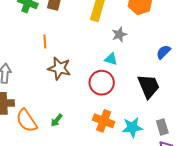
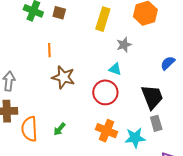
orange semicircle: (26, 121) -> (29, 129), turned 30
gray rectangle: (162, 127) -> (156, 123), moved

